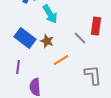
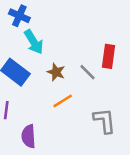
cyan arrow: (50, 14) -> (34, 42), moved
brown star: (47, 41) -> (56, 72), moved

